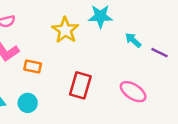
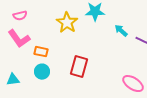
pink ellipse: (133, 92) -> (133, 84), moved
cyan circle: (28, 103) -> (42, 72), moved

